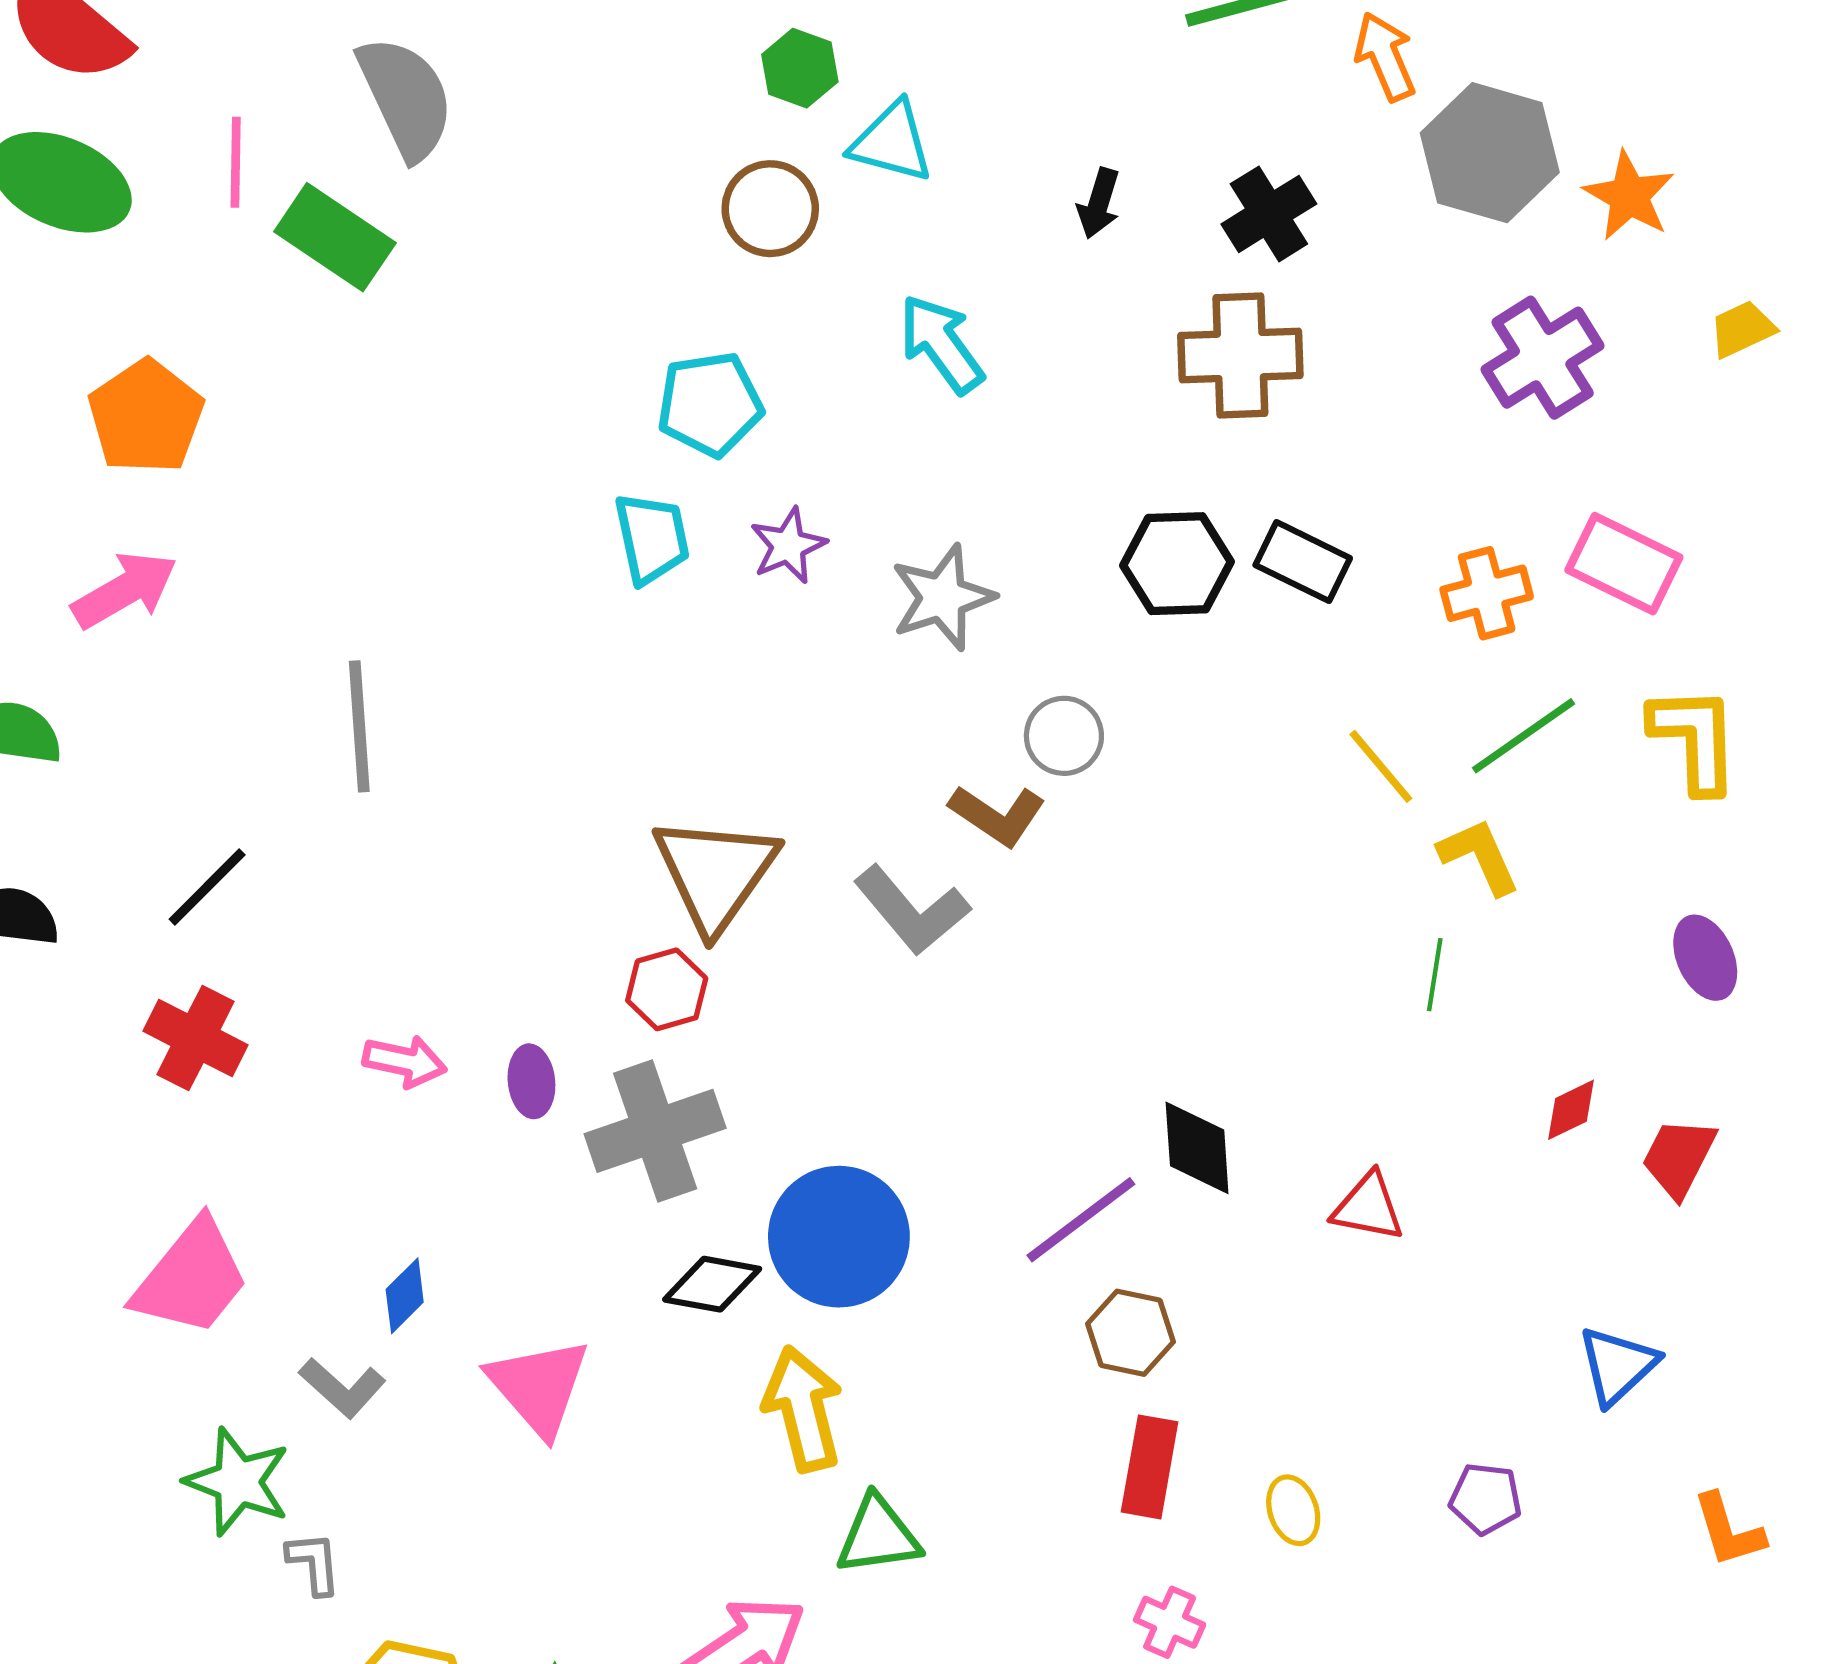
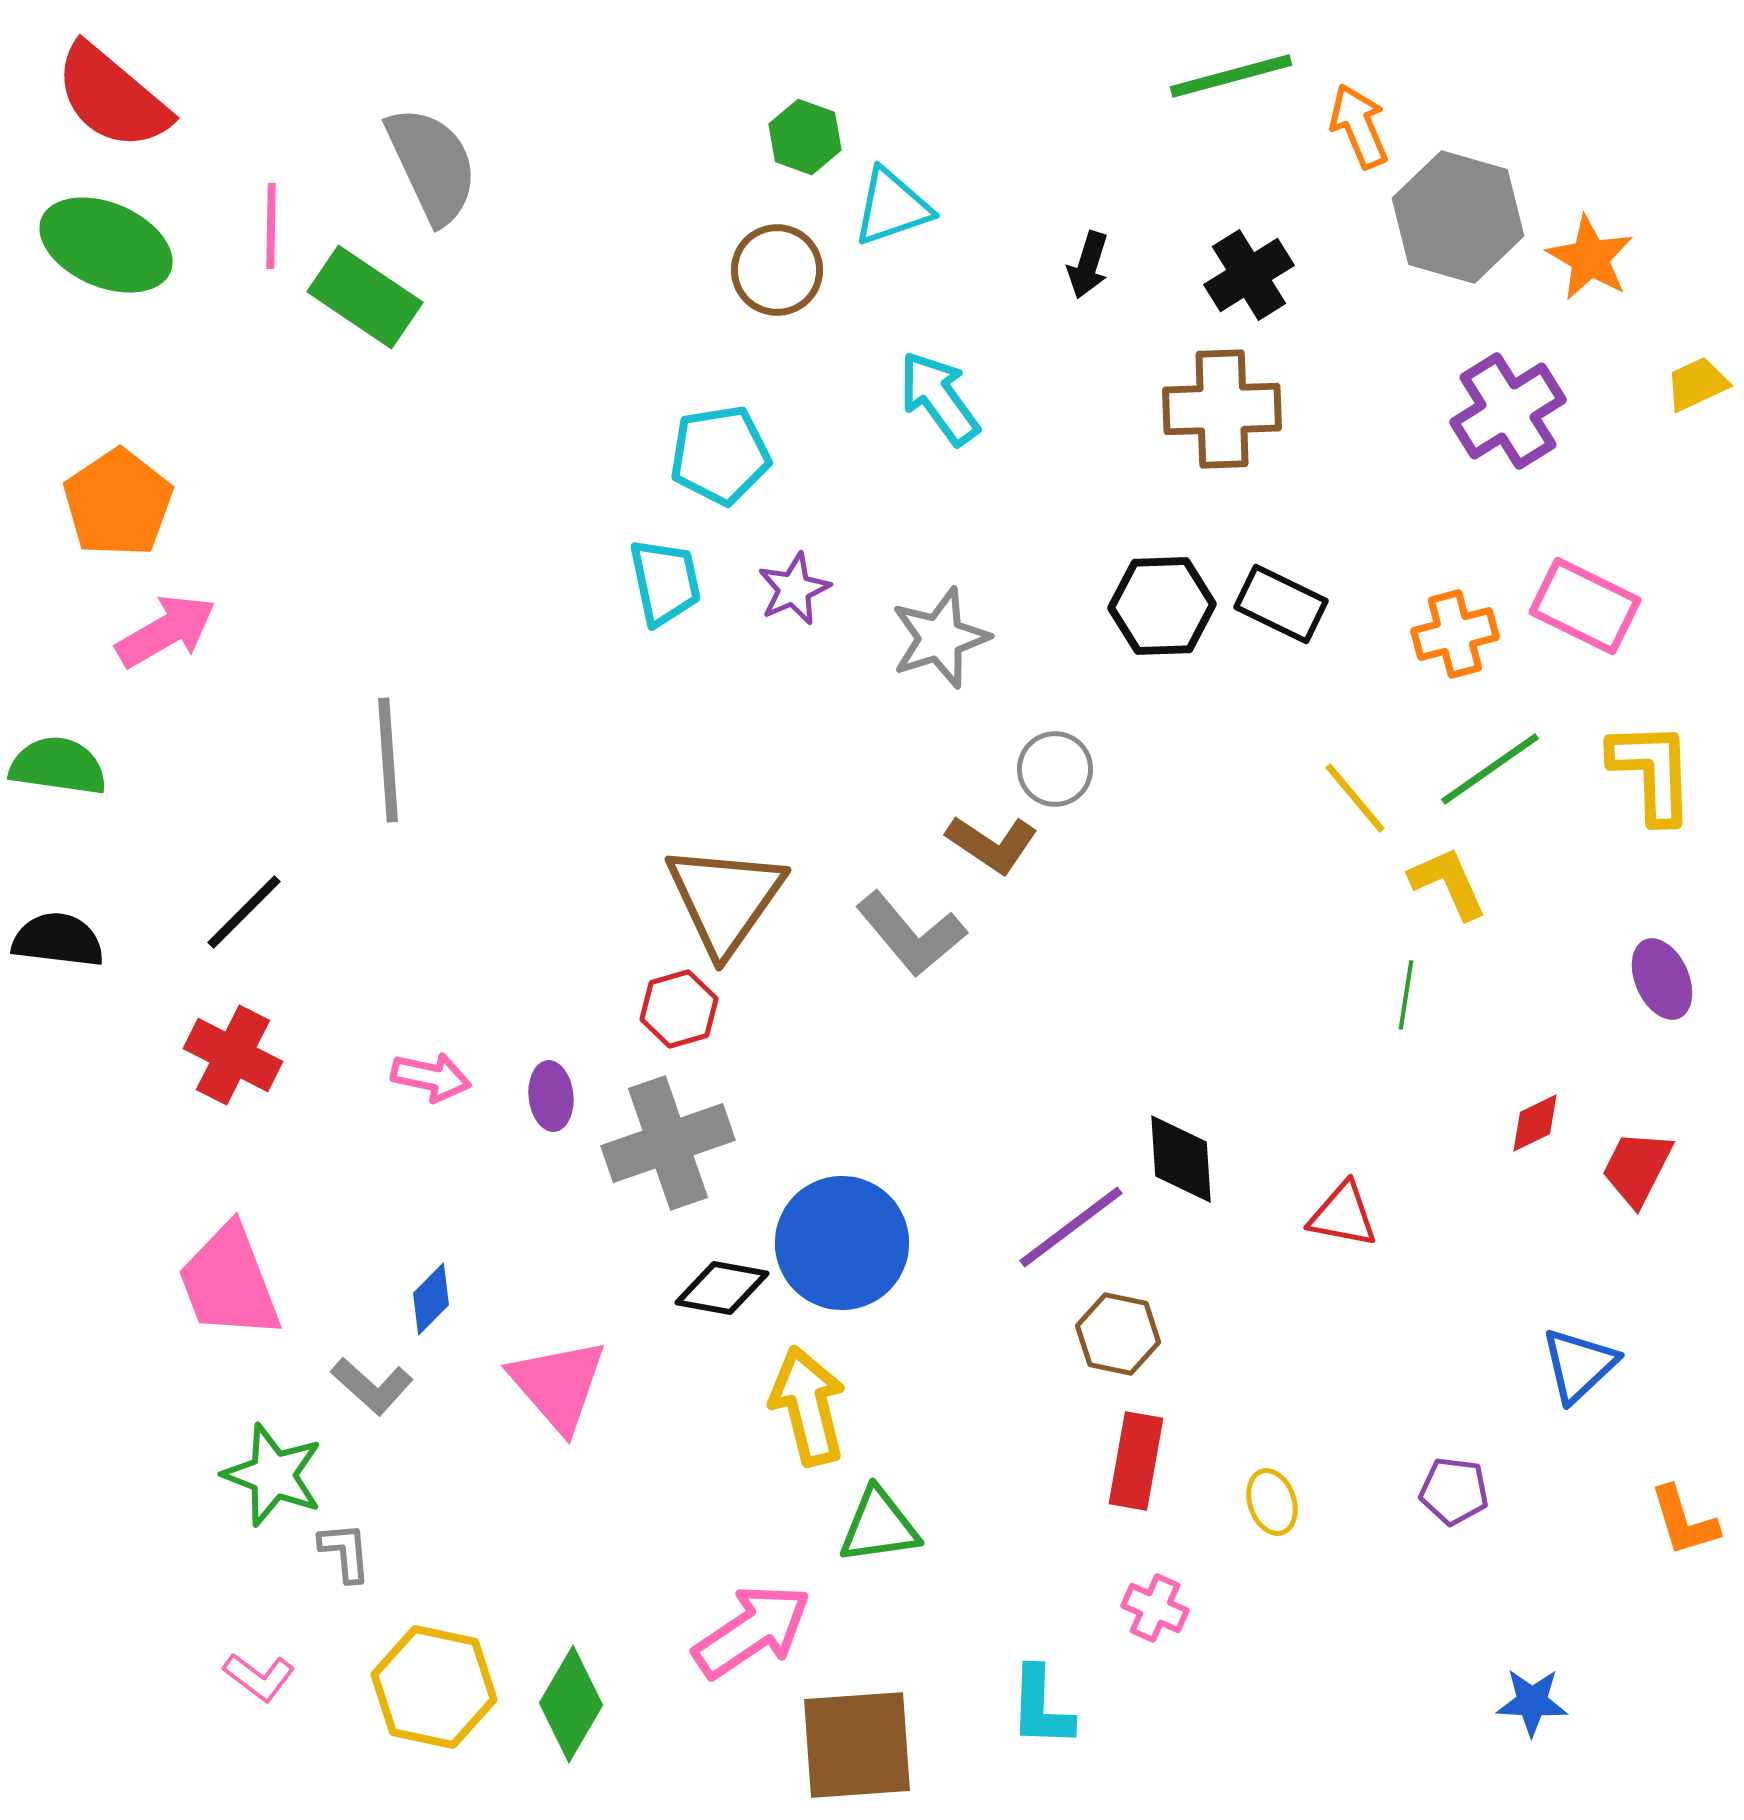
cyan triangle: (892, 142) -> (892, 207), turned -34
orange pentagon: (146, 417) -> (118, 503), moved
pink trapezoid: (191, 1278) -> (229, 1282), turned 120

